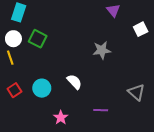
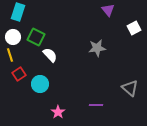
white semicircle: (74, 82) -> (50, 55), moved
red square: (14, 90) -> (19, 74), moved

